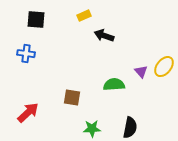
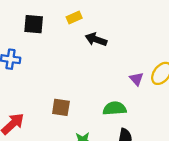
black square: (36, 20) -> (34, 24), moved
green semicircle: (114, 85) -> (115, 108), moved

